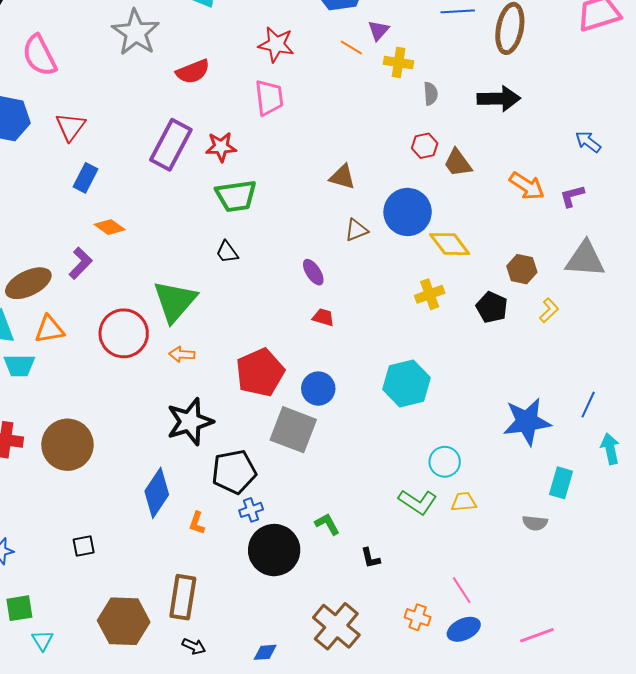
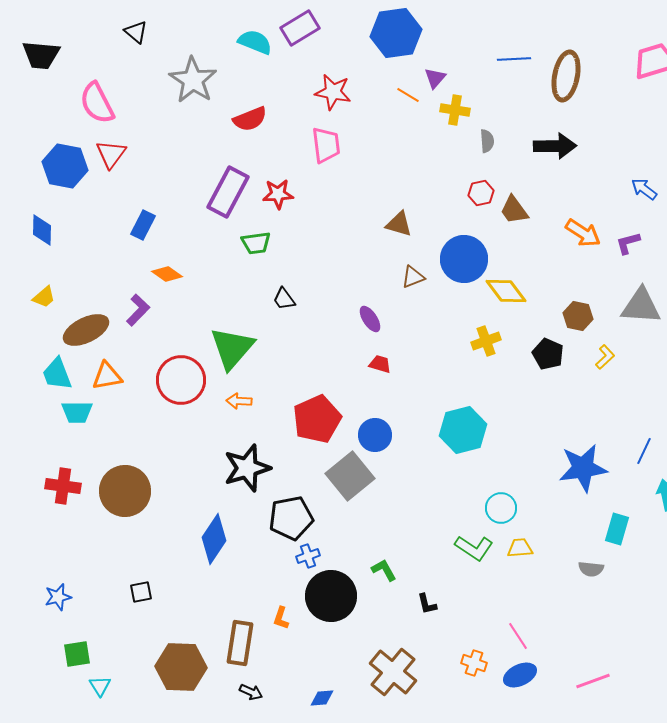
red triangle: (70, 127) -> (111, 154), moved
green trapezoid: (236, 196) -> (256, 243), moved, size x0.7
gray square: (293, 430) -> (350, 476), turned 30
orange L-shape: (197, 523) -> (281, 618), moved

